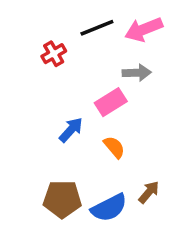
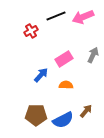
gray arrow: (137, 73) -> (93, 55), moved, turned -63
orange semicircle: (114, 147) -> (66, 85), turned -48

